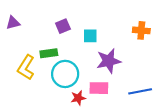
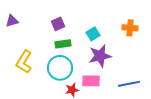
cyan square: (90, 36) -> (93, 34), moved, turned -32
green rectangle: (49, 53) -> (63, 44), moved

